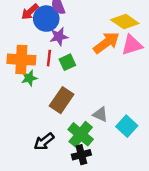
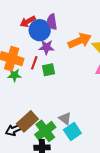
orange arrow: (106, 43) -> (80, 41), moved
brown rectangle: (62, 100) -> (27, 121), moved
cyan square: (127, 126) -> (72, 131), moved

